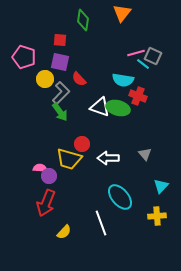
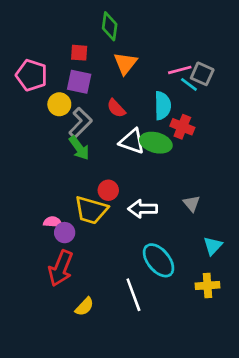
orange triangle: (122, 13) -> (125, 63), moved
red semicircle: (79, 79) -> (116, 108), moved
cyan semicircle: (123, 80) -> (162, 106), turned -100

